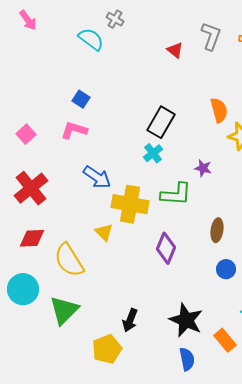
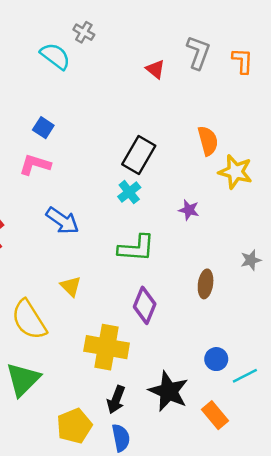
green L-shape: (176, 194) -> (136, 248), moved
yellow cross: (130, 204) -> (107, 347), moved
blue circle: (226, 269) -> (216, 359), moved
black arrow: (130, 320) -> (116, 400), moved
blue semicircle: (187, 359) -> (121, 438), moved

